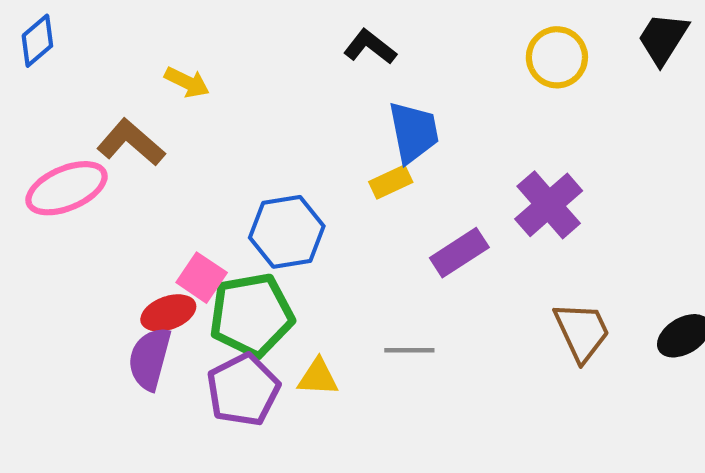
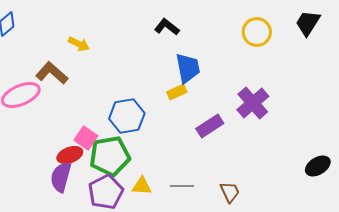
brown trapezoid: (582, 332) -> (230, 192), moved, size x0.7
gray line: (409, 350) -> (182, 186), moved

